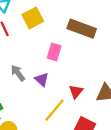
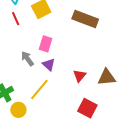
pink rectangle: (54, 52) -> (46, 44), moved
yellow line: (55, 110) -> (39, 89), moved

